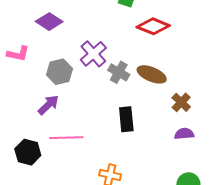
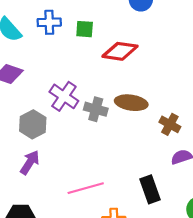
black rectangle: (126, 119) -> (150, 189), moved
pink line: (66, 138) -> (86, 188), moved

